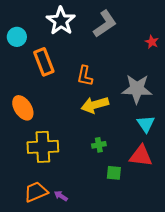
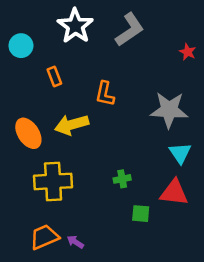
orange rectangle: (44, 62) -> (54, 77), size x0.6
yellow arrow: (95, 105) -> (72, 125), moved

